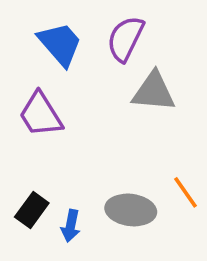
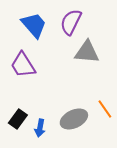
gray ellipse: (131, 210) -> (74, 119), turned -32

